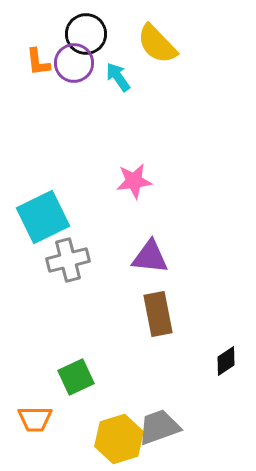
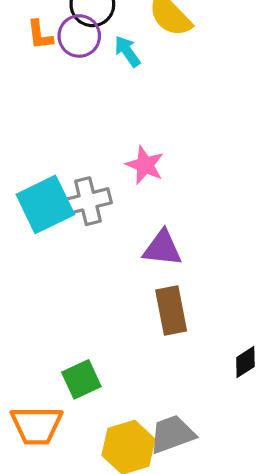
pink star: (134, 181) -> (145, 165), turned 30
gray cross: (68, 260) -> (88, 201), moved
orange trapezoid: (35, 419) -> (37, 425), size x1.4

